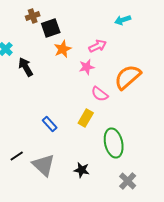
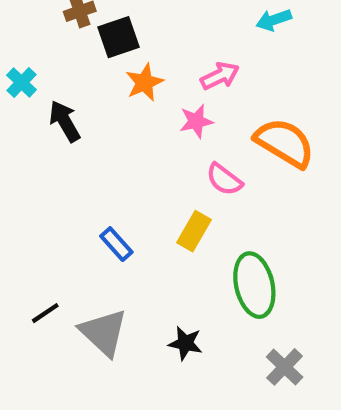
orange semicircle: (128, 77) -> (285, 143), turned 72

